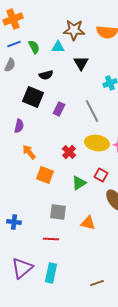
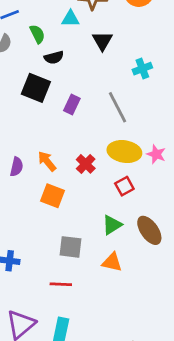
green semicircle: (34, 47) -> (37, 34), moved
purple semicircle: (19, 126) -> (17, 167), moved
orange arrow: (29, 152) -> (47, 161), moved
red square: (101, 175) -> (124, 186), moved, turned 32
green triangle: (79, 183) -> (112, 225), moved

